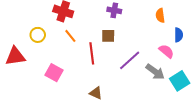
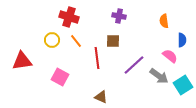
yellow circle: (38, 35) -> (52, 40), moved

